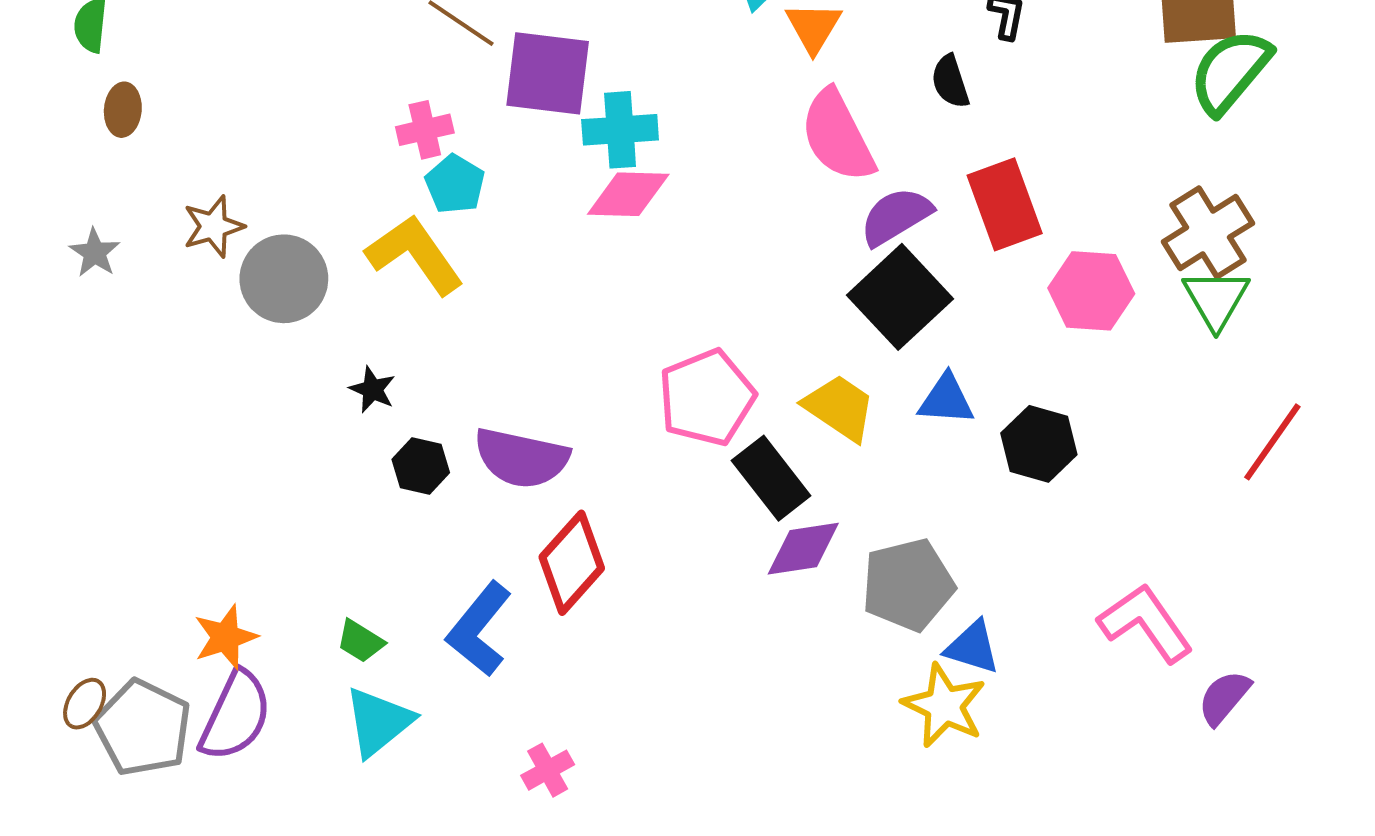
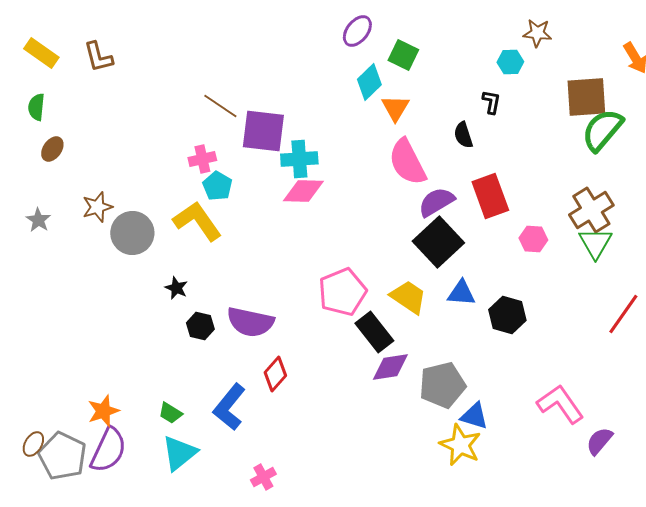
brown ellipse: (123, 110) -> (52, 149), turned 30
pink hexagon: (1091, 291) -> (533, 239), size x0.7
red diamond: (572, 563) -> (275, 374), size x0.7

